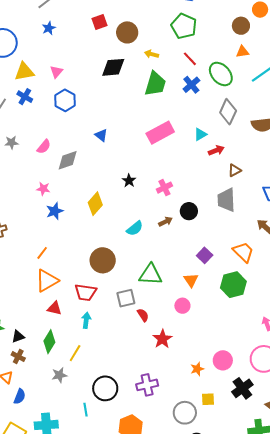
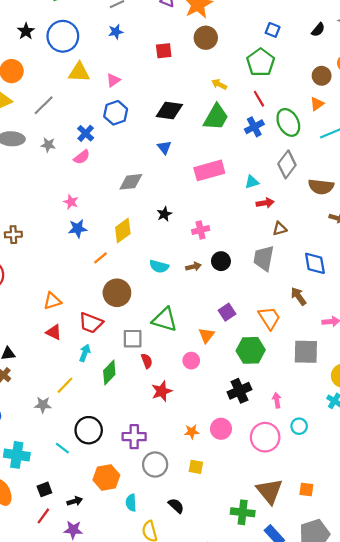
red square: (100, 22) -> (164, 51), moved
brown circle: (127, 32) -> (206, 38), moved
orange triangle: (243, 52) -> (317, 104), turned -40
black diamond: (113, 67) -> (169, 111), moved
blue cross: (25, 97) -> (86, 133), moved
blue triangle: (101, 135) -> (164, 147), moved
gray diamond: (68, 160) -> (131, 182), moved
cyan semicircle: (135, 228) -> (159, 266), turned 42
orange line: (42, 253) -> (101, 258), moved
orange triangle: (47, 281) -> (52, 301), size x0.7
green diamond: (49, 342) -> (109, 373), moved
black cross: (242, 388) -> (239, 391), moved
cyan line: (85, 410) -> (62, 448), turned -56
gray circle: (185, 413) -> (155, 465), moved

